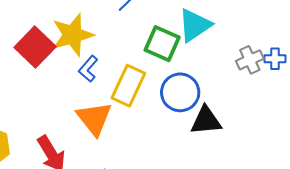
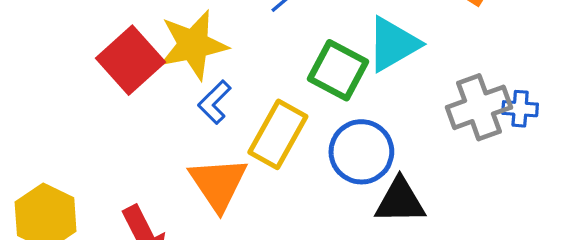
gray cross: (250, 60) -> (479, 107), size x1.4

